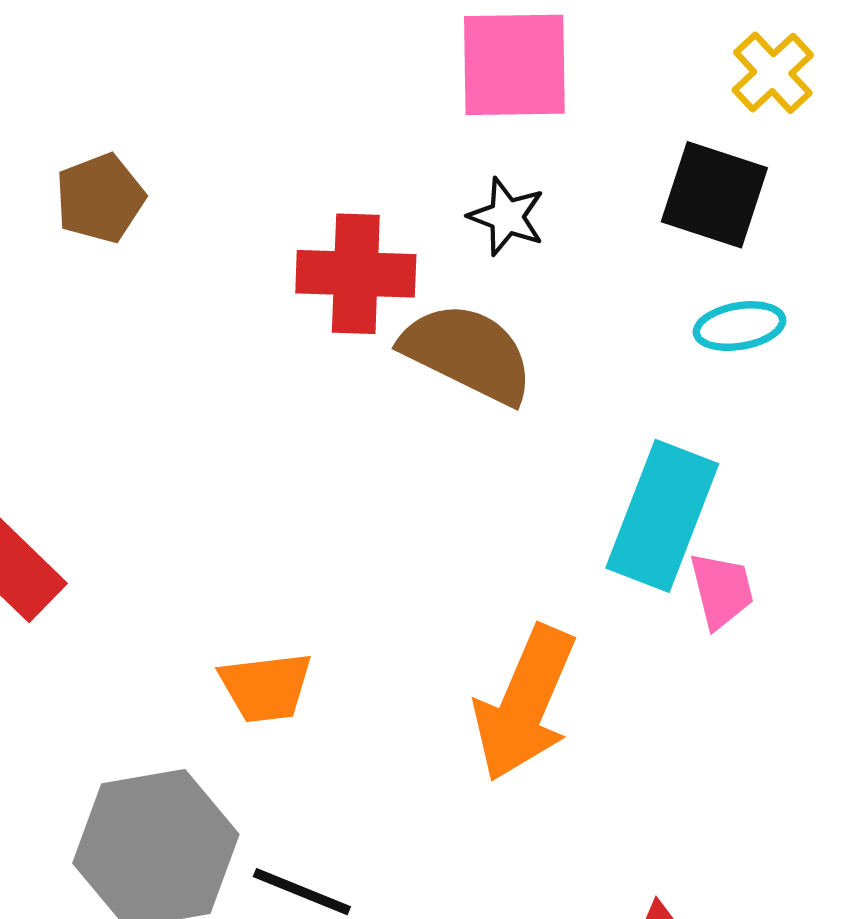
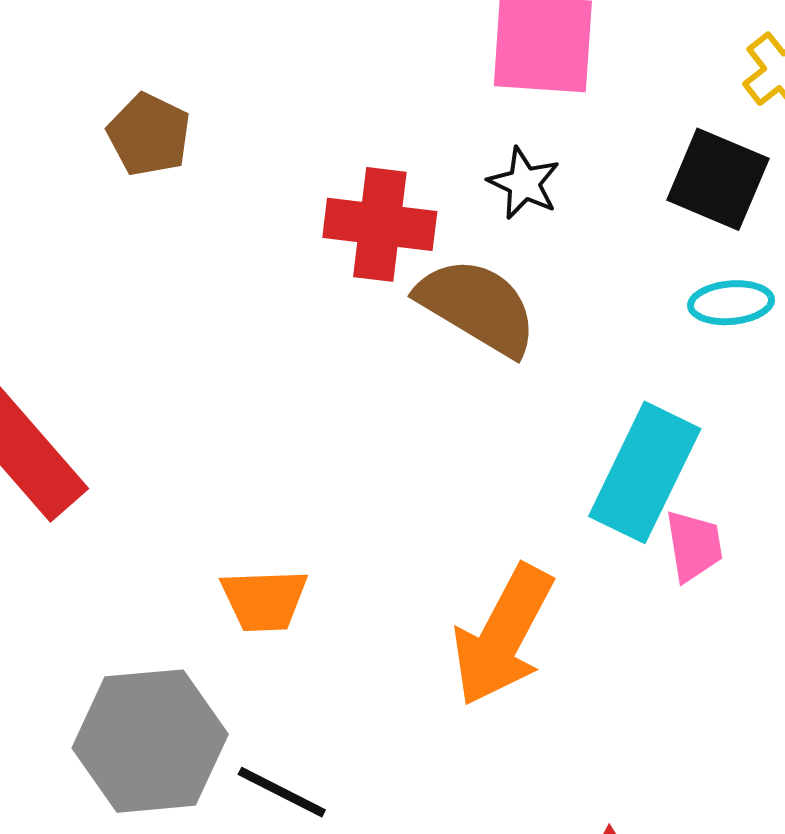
brown pentagon: (100, 198) -> (149, 135), turned -30

